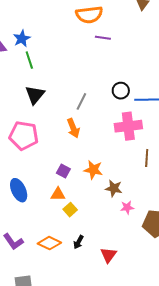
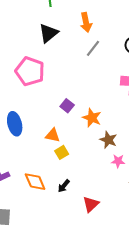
orange arrow: (73, 128) -> (86, 22), moved
purple square: (63, 171) -> (67, 106), moved
orange diamond: (49, 243) -> (35, 182), turned 30

